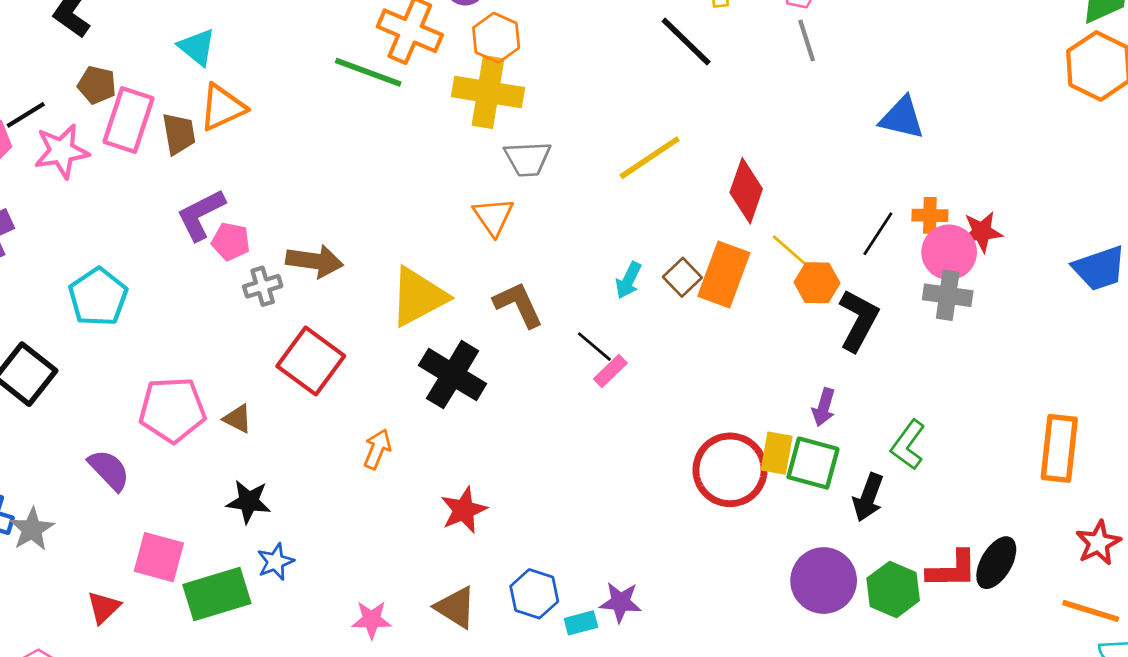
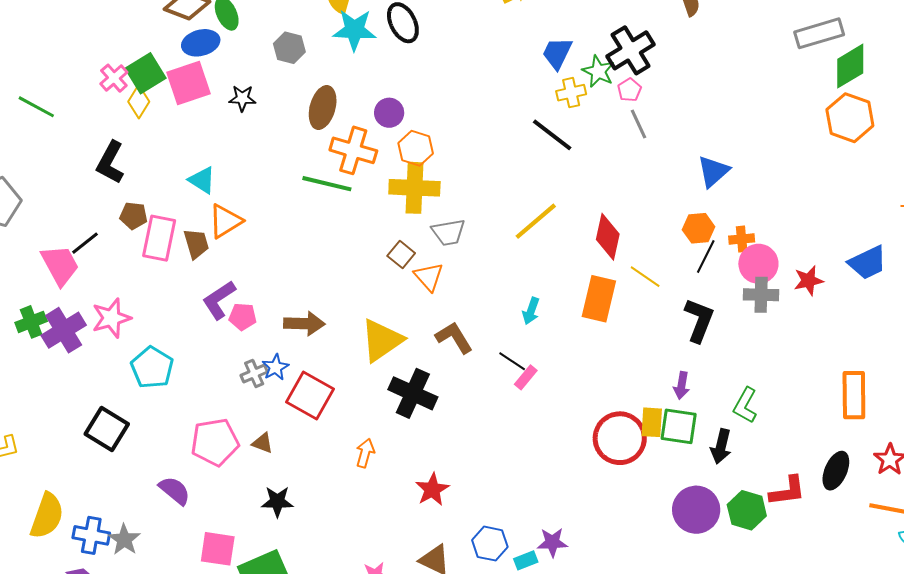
blue triangle: (902, 118) -> (713, 171), turned -48
pink star: (62, 151) -> (111, 318), moved
red star: (982, 232) -> (809, 281), moved
brown square: (682, 277) -> (401, 254), moved
orange hexagon: (817, 283) -> (699, 228), moved
gray cross: (263, 286) -> (254, 374), moved
blue star: (275, 562) -> (275, 367), moved
black ellipse: (996, 563) -> (836, 471), moved

